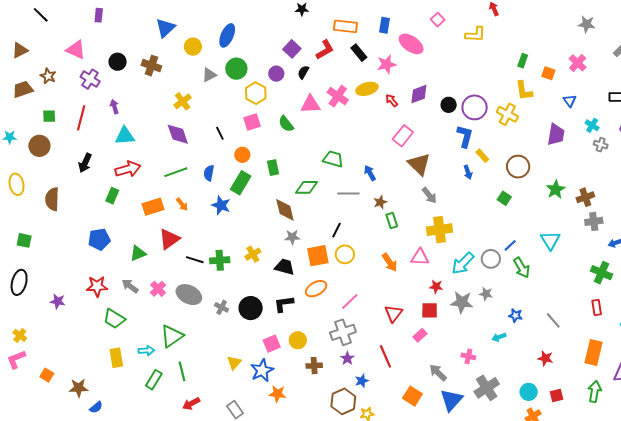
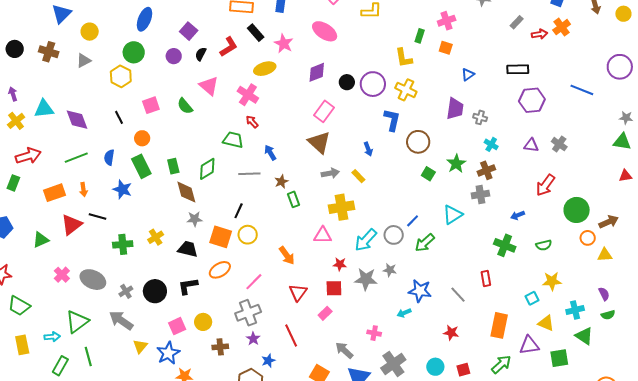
blue ellipse: (227, 35) -> (145, 19), moved
pink ellipse: (411, 44) -> (325, 31), moved
red L-shape: (325, 50) -> (229, 47), moved
pink cross: (578, 63) -> (447, 21), moved, turned 30
pink star: (387, 64) -> (284, 44), turned -30
gray triangle: (209, 75) -> (84, 61), moved
yellow L-shape: (524, 91) -> (404, 58), moved
yellow hexagon: (256, 93) -> (121, 76), moved
pink cross: (338, 96) -> (248, 95), moved
red arrow: (392, 100) -> (252, 122), moved
yellow cross: (183, 101) -> (16, 121), moved
blue triangle: (570, 101) -> (468, 75), turned 32
pink triangle: (311, 104) -> (209, 86), turned 45
cyan cross: (592, 125) -> (491, 144), moved
cyan triangle: (125, 136) -> (44, 109), moved
pink rectangle: (403, 136) -> (324, 111), moved
blue L-shape: (465, 136) -> (392, 120), moved
gray cross: (601, 145) -> (480, 117), moved
yellow rectangle: (482, 156) -> (358, 176), moved
green rectangle: (273, 168) -> (173, 166), moved
green rectangle: (241, 183) -> (141, 166), turned -55
green diamond: (307, 187) -> (207, 169), turned -30
gray arrow: (429, 195) -> (330, 173), turned -60
green square: (504, 198) -> (428, 174), moved
orange arrow: (182, 204) -> (83, 190), turned 32
gray cross: (594, 221) -> (480, 194), moved
cyan triangle: (550, 240) -> (453, 215), turned 30
orange square: (318, 256) -> (221, 237), turned 30
black line: (195, 260) -> (98, 216), moved
orange arrow: (390, 262) -> (287, 256), moved
green arrow: (522, 268) -> (425, 243), turned 80
gray arrow: (130, 286) -> (121, 320), moved, size x1.4
gray cross: (222, 307) -> (126, 291), turned 32
red rectangle: (597, 308) -> (486, 278), moved
blue star: (515, 316) -> (420, 291), size x1.6
green arrow: (595, 391) -> (501, 364), turned 40

